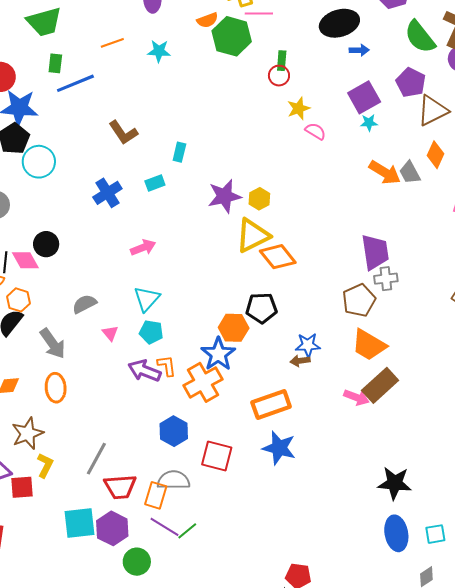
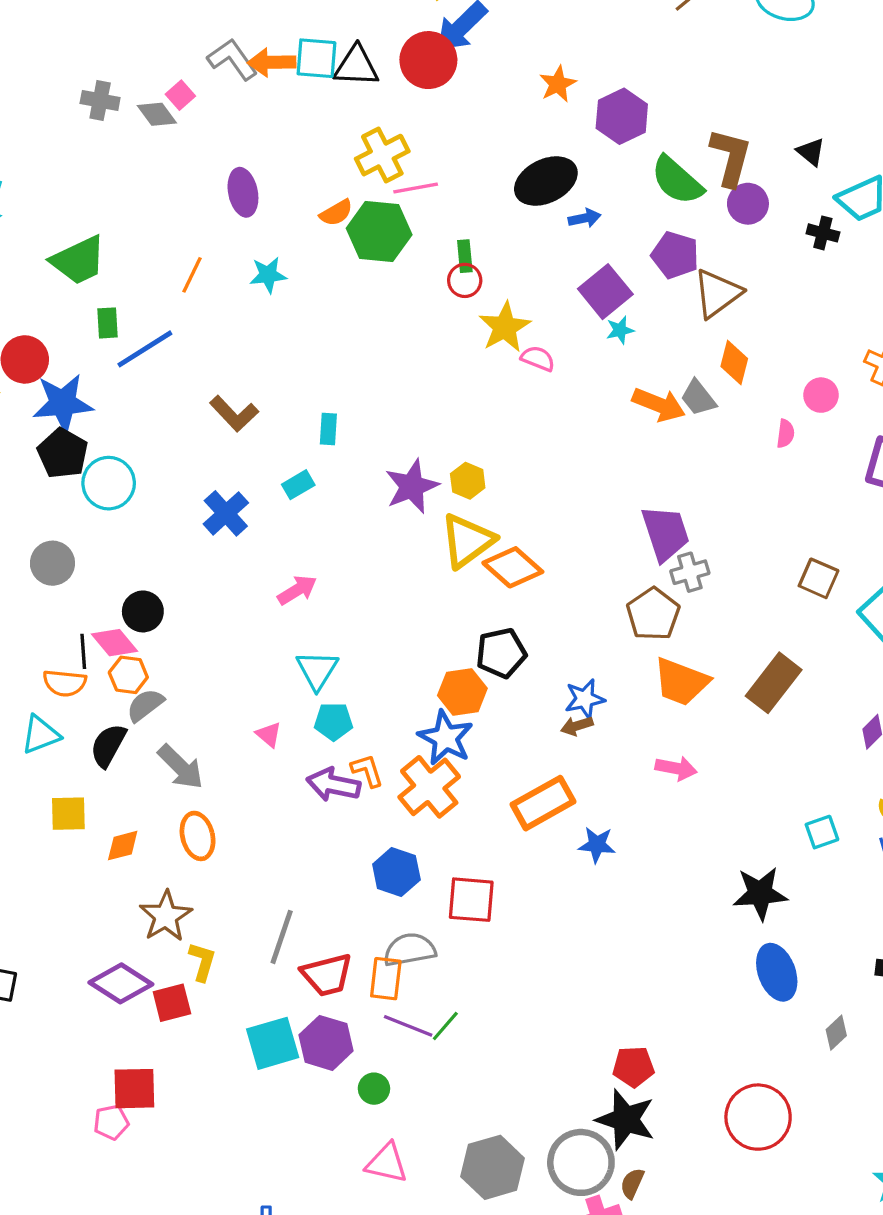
orange line: (112, 43) -> (192, 275), turned -35
yellow star: (299, 108) -> (505, 327), size x1.4
orange hexagon: (19, 300) -> (128, 675), moved
gray semicircle: (84, 304) -> (145, 705), moved
brown rectangle: (380, 385) -> (774, 683), moved
blue star: (279, 448) -> (597, 845), moved, size x0.7
cyan square: (435, 534) -> (822, 832), moved
green circle: (137, 562) -> (374, 1089), size x0.7

